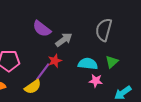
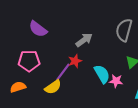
purple semicircle: (42, 29) -> (38, 29), moved
cyan semicircle: (88, 64) -> (102, 74), moved, turned 54

